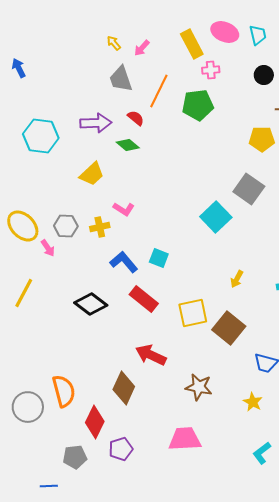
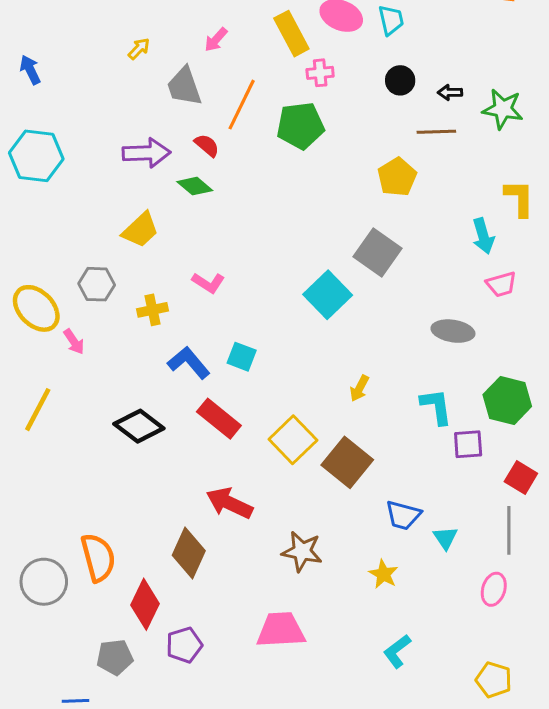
yellow arrow: (114, 43) -> (139, 49), moved, turned 84
cyan hexagon: (41, 136) -> (36, 156), moved
yellow pentagon: (262, 139) -> (397, 177), turned -30
pink L-shape: (124, 209) -> (208, 283), moved
gray hexagon: (66, 226) -> (97, 284), moved
yellow square: (193, 313) -> (293, 440), turned -32

